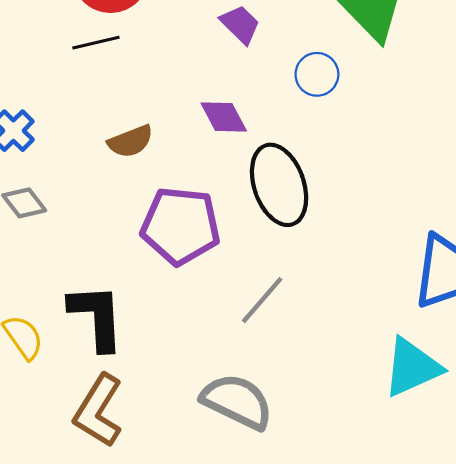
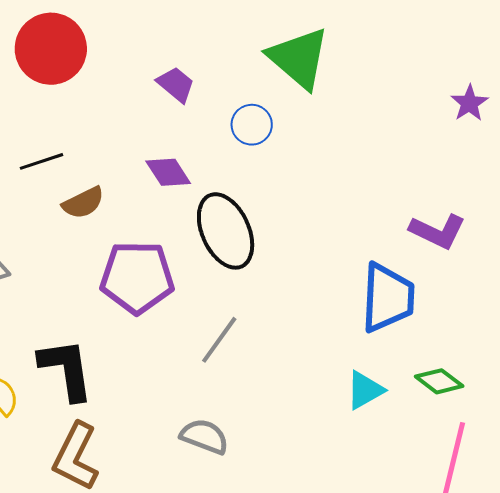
black line: (96, 43) -> (41, 161), moved
cyan triangle: (412, 367) -> (365, 390), size x0.7
gray semicircle: (237, 401) -> (204, 436), size x0.7

